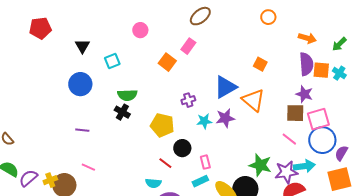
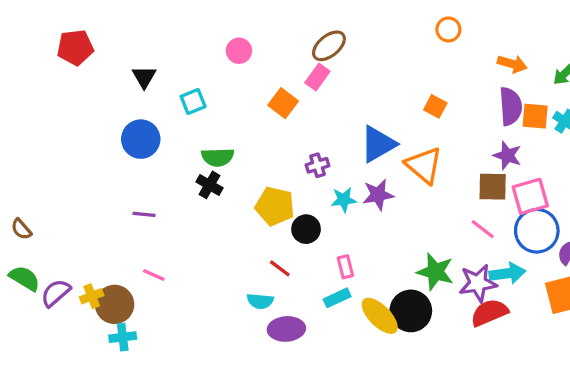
brown ellipse: (200, 16) -> (329, 46), moved
black circle: (182, 148) -> (306, 229), moved

